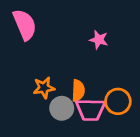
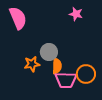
pink star: (99, 40) -> (76, 14), moved
gray circle: (62, 108) -> (49, 52), moved

